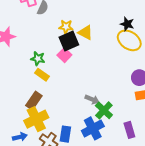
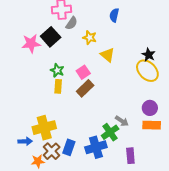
yellow star: (66, 27) -> (90, 38), moved
black square: (69, 41) -> (51, 37), moved, turned -30
yellow rectangle: (42, 75) -> (58, 86), turned 48
gray arrow: (92, 99) -> (122, 121), moved
brown rectangle: (34, 101) -> (85, 88), moved

